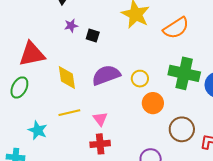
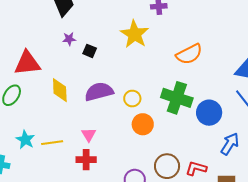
orange semicircle: (176, 28) -> (189, 54), moved
yellow line: (69, 113) -> (52, 143), moved
brown circle: (182, 129) -> (167, 166), moved

